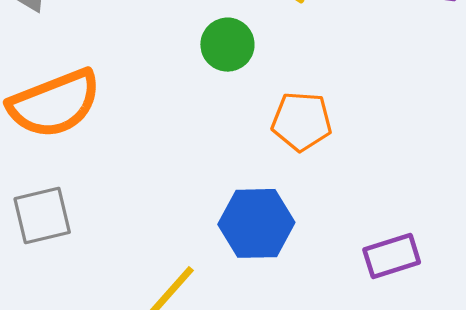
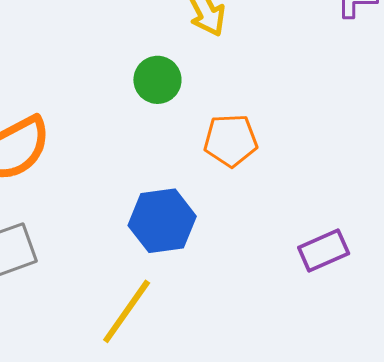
blue hexagon: (256, 223) -> (162, 221), moved

